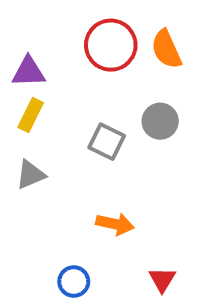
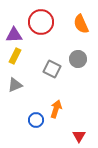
red circle: (111, 45) -> (41, 22), moved
orange arrow: (115, 224) -> (56, 109), turned -84
blue circle: (74, 282) -> (36, 120), moved

